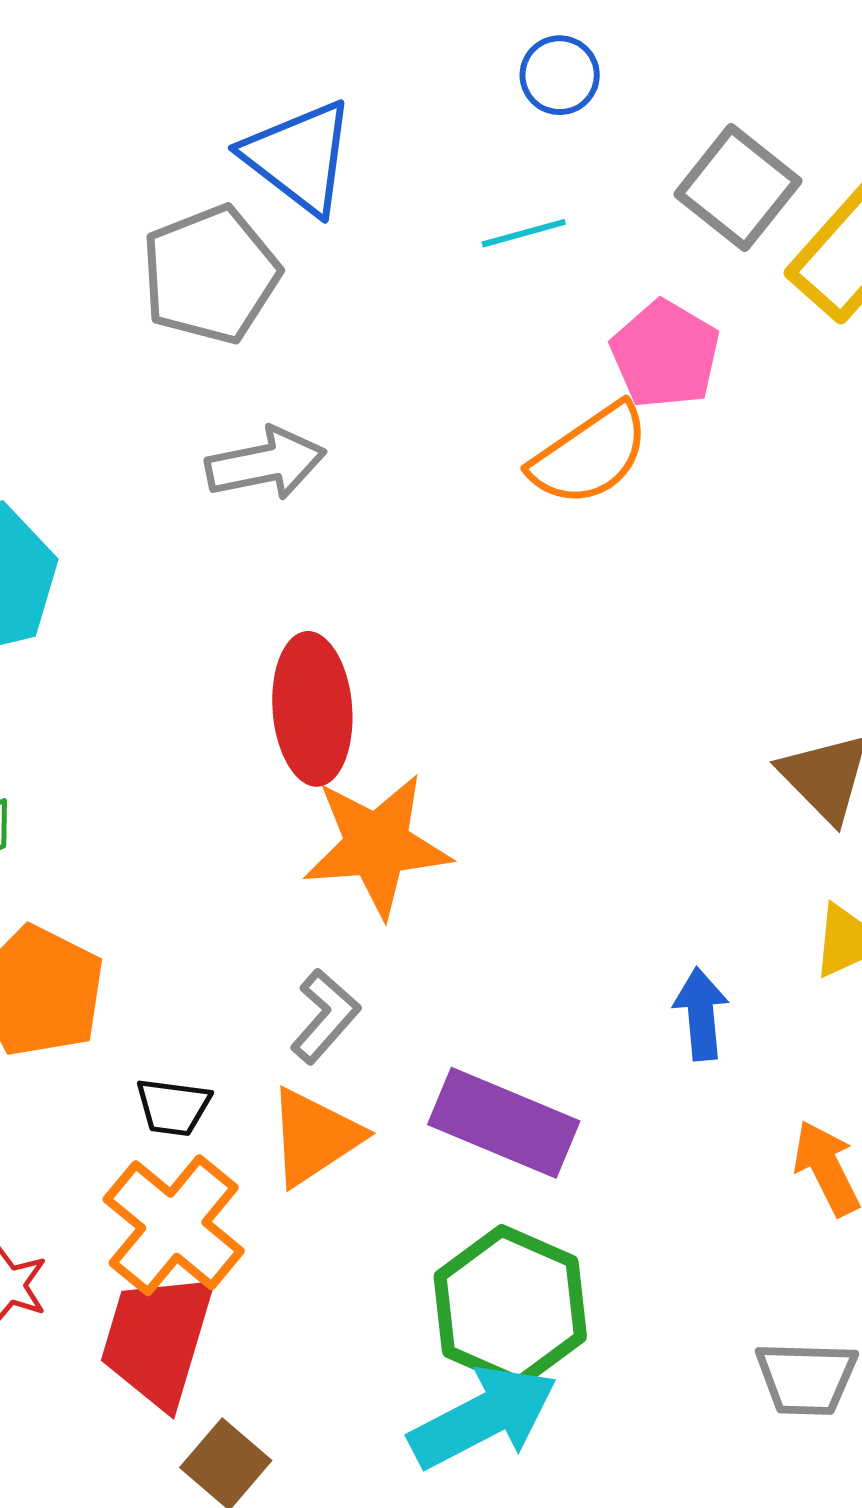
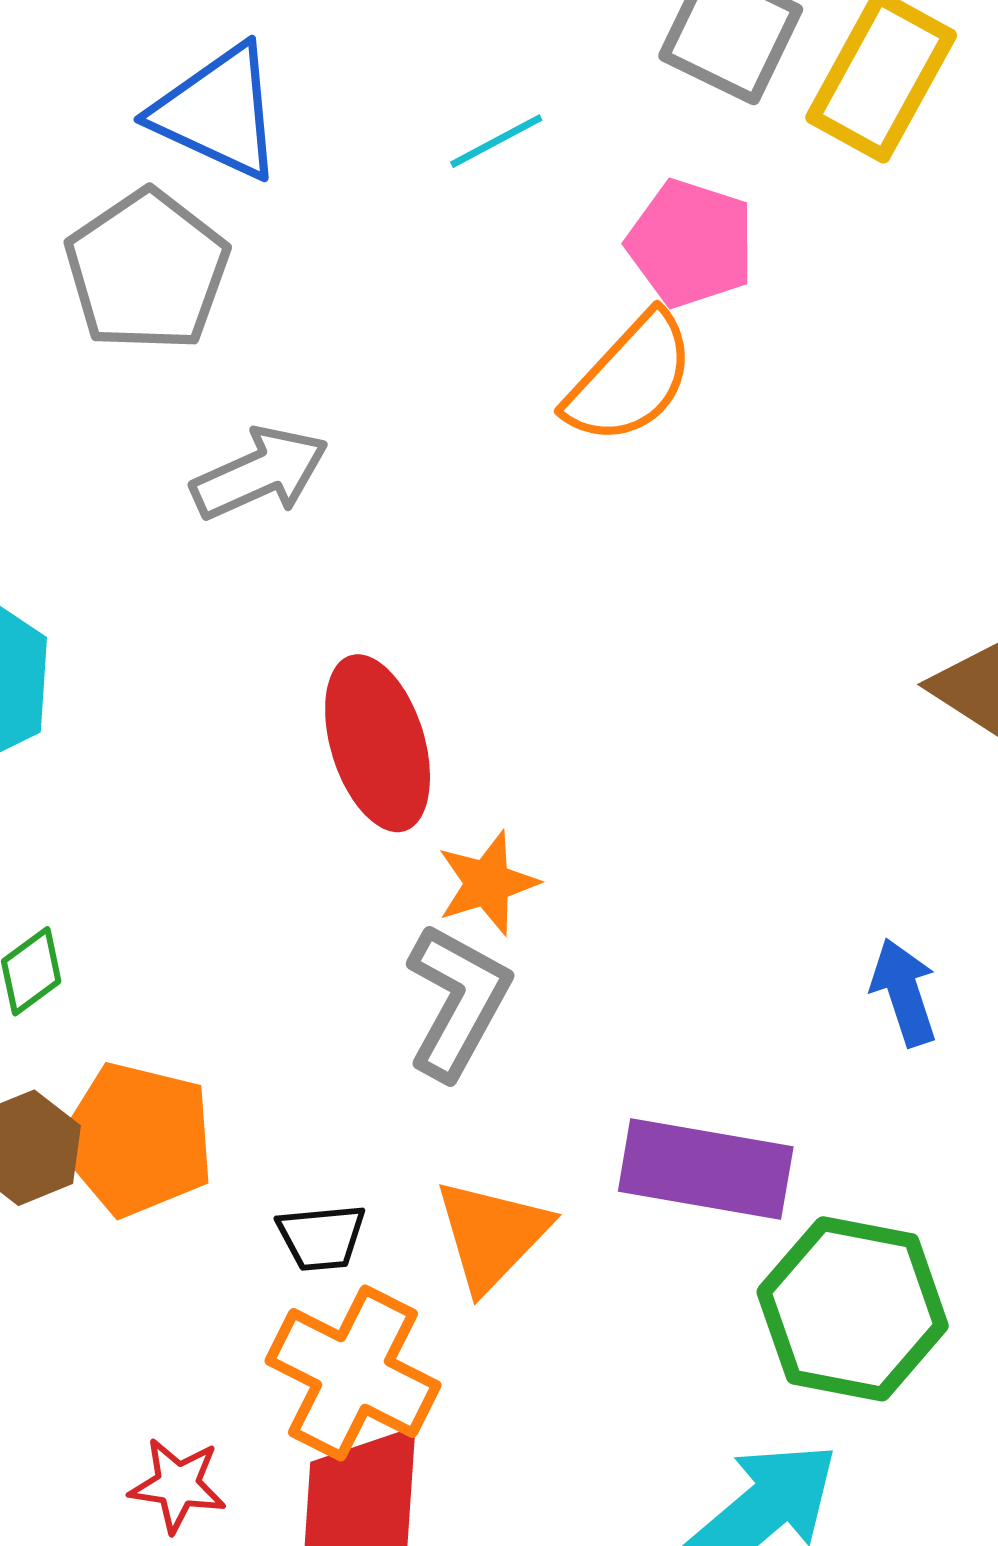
orange star: (377, 845) -> (487, 883), size x0.6
gray L-shape: (325, 1016) -> (458, 1001), moved, size x1.4
green hexagon: (510, 1306) -> (853, 1309), moved

